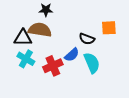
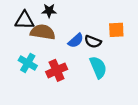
black triangle: (23, 38) -> (25, 20), moved
blue semicircle: (72, 55) -> (76, 41), moved

